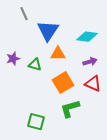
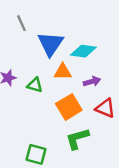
cyan diamond: (87, 37) -> (83, 51), moved
purple arrow: (90, 62) -> (92, 81), moved

